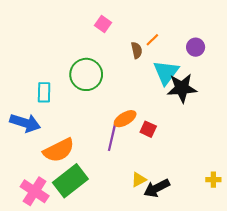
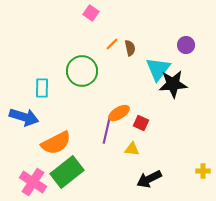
pink square: (103, 24) -> (91, 13), moved
orange line: (152, 40) -> (112, 44), moved
yellow triangle: (139, 180) -> (132, 149), moved, turned 35

